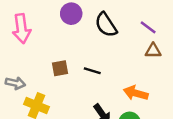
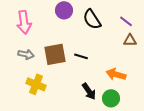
brown square: (60, 68) -> (55, 54), size x1.6
gray arrow: (15, 83) -> (26, 54), moved

